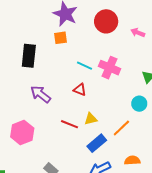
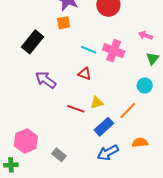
pink arrow: (138, 33) -> (146, 35), moved
black rectangle: (29, 56) -> (33, 42), turned 35
pink hexagon: (22, 133) -> (26, 141), moved

